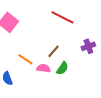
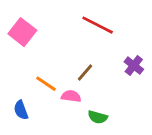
purple cross: (88, 46) -> (134, 66), turned -32
green semicircle: (62, 68) -> (98, 117), moved, turned 72

